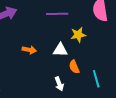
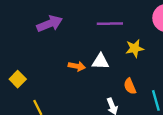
white triangle: (60, 50) -> (100, 61), moved

